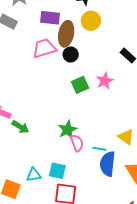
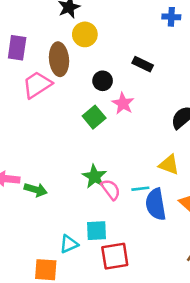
purple rectangle: (50, 18) -> (17, 48), moved, turned -72
black circle: (71, 54) -> (103, 81), moved

